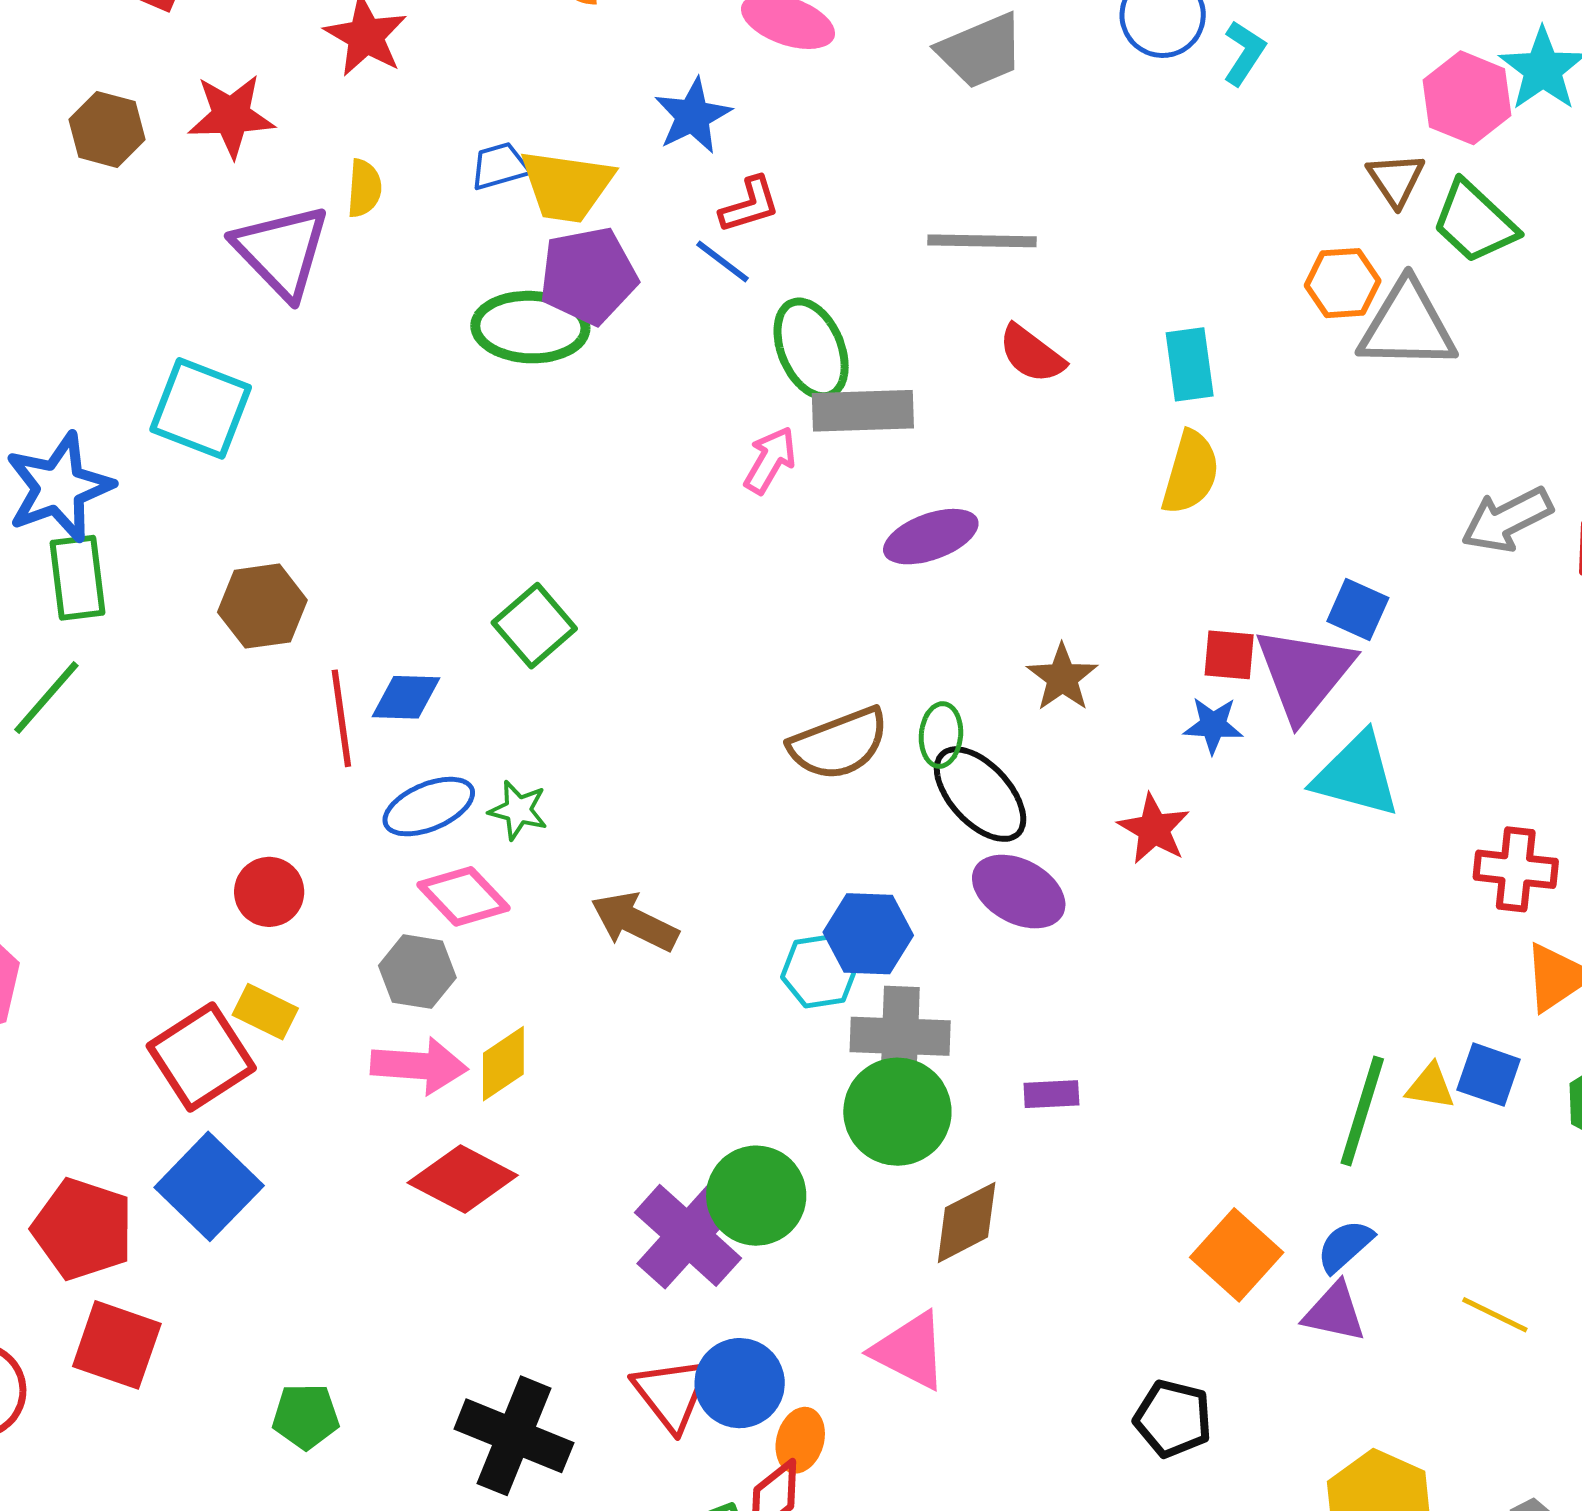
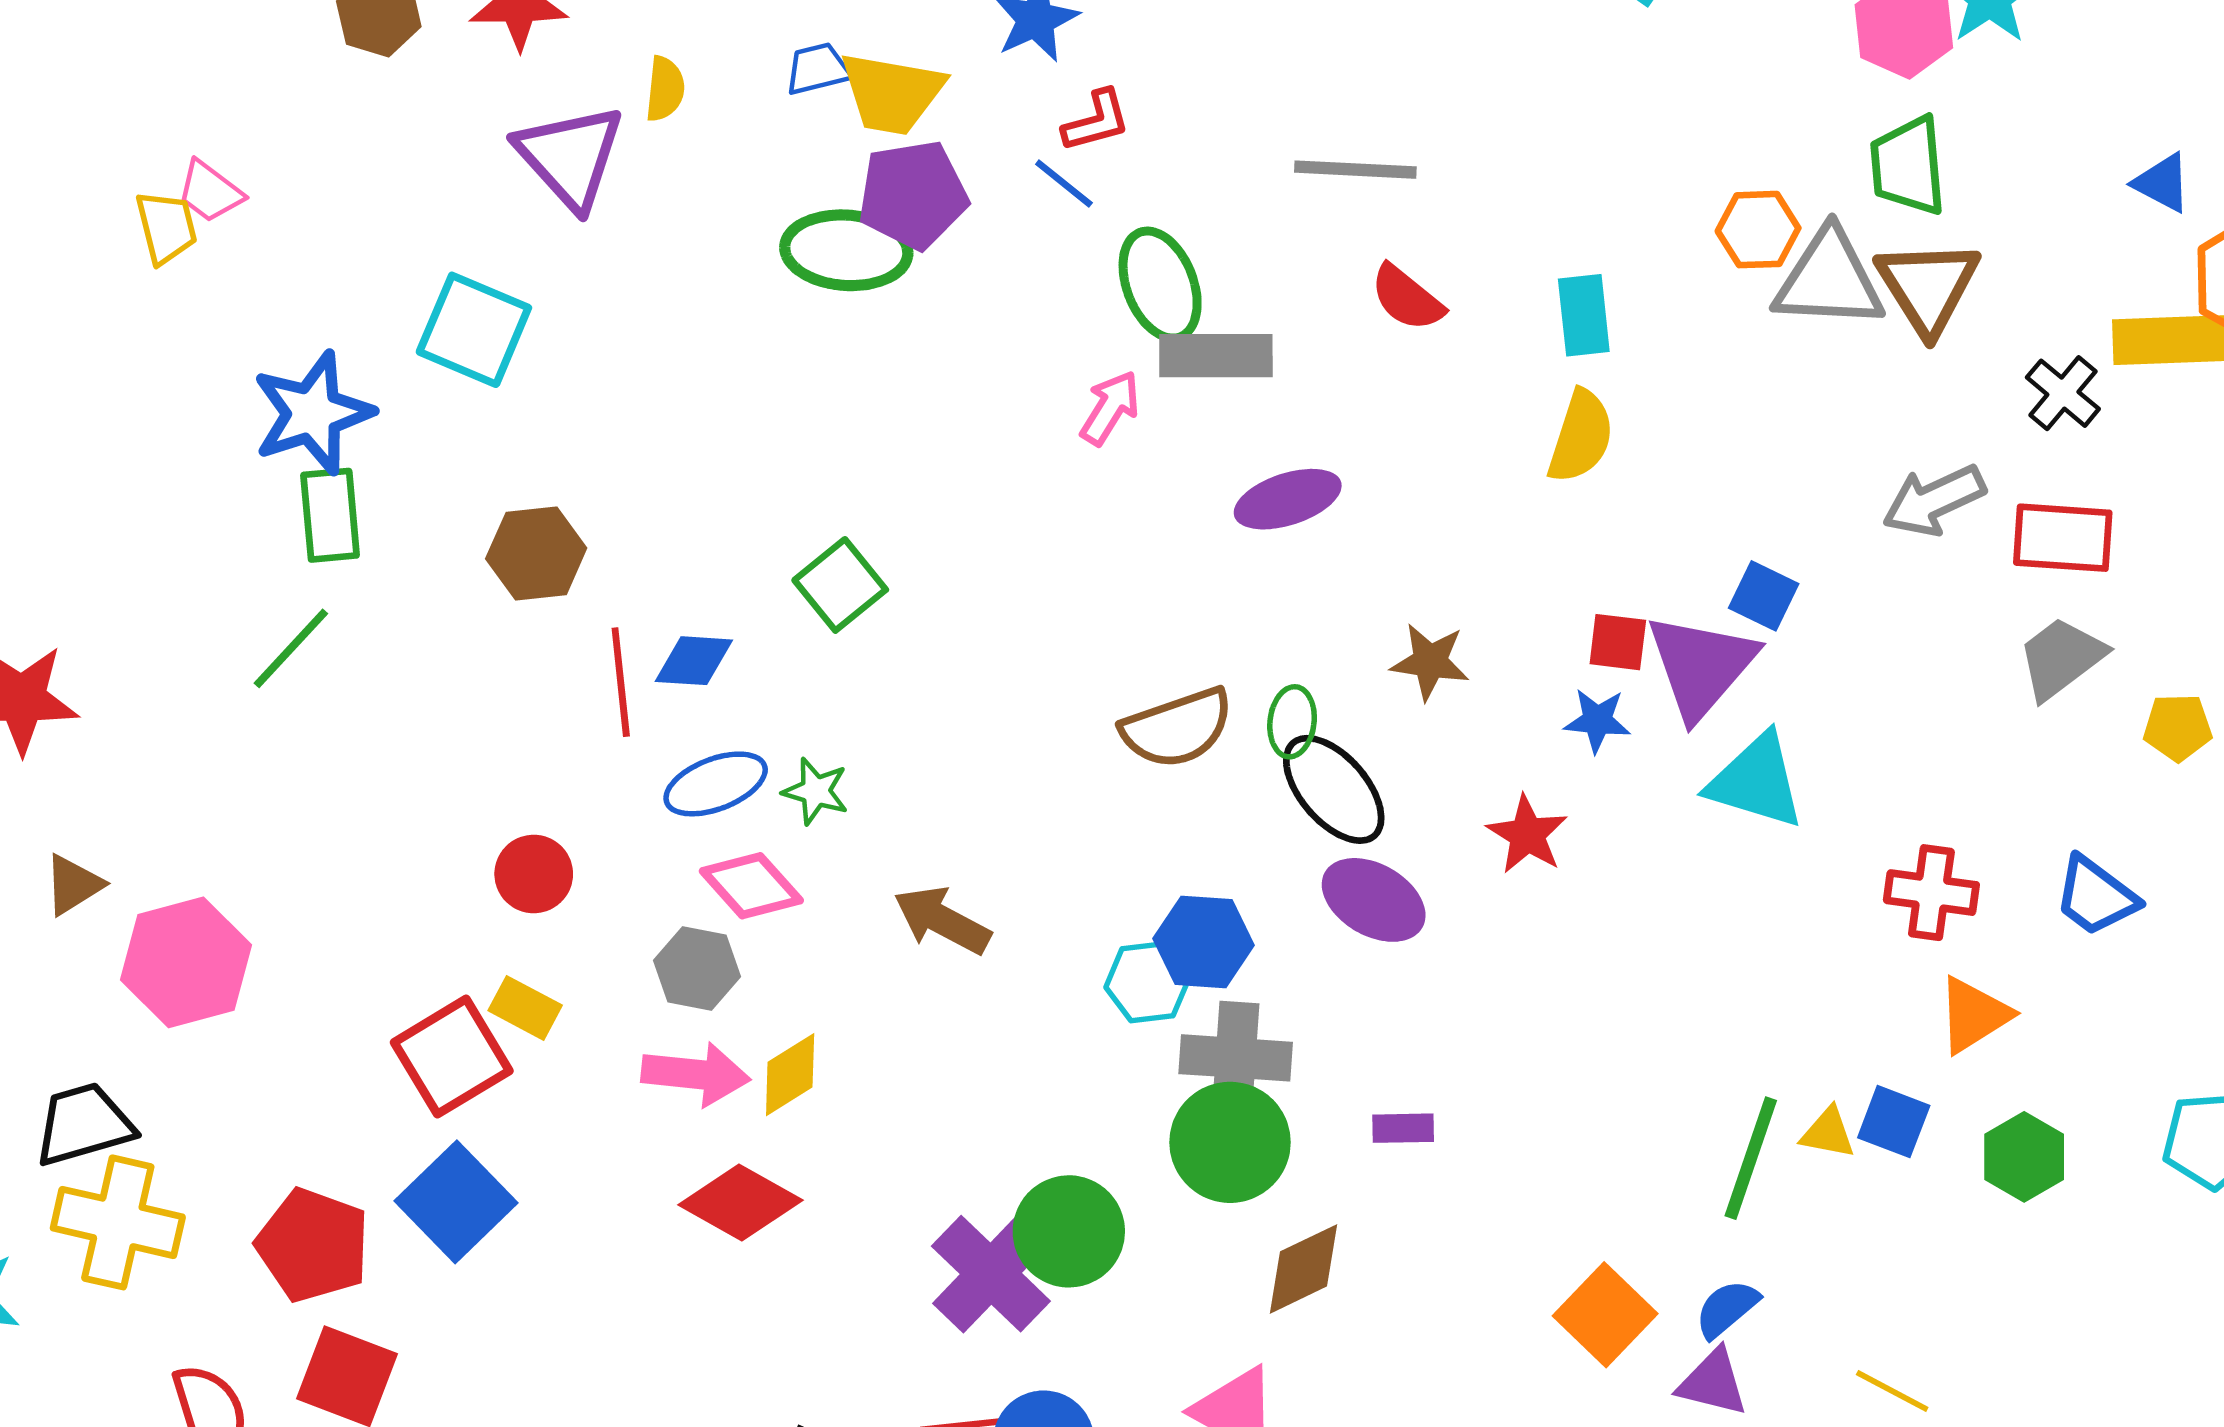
brown triangle: (1396, 180) -> (1928, 287), moved, size x1.6
green trapezoid: (1475, 222) -> (1908, 166), turned 40
brown star: (1062, 678) -> (1430, 662), turned -30

